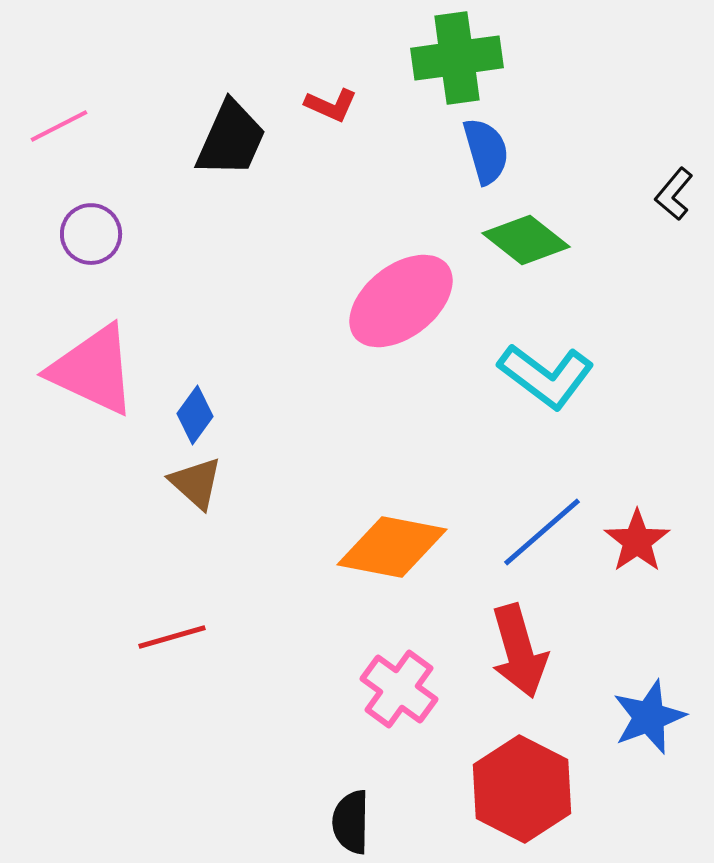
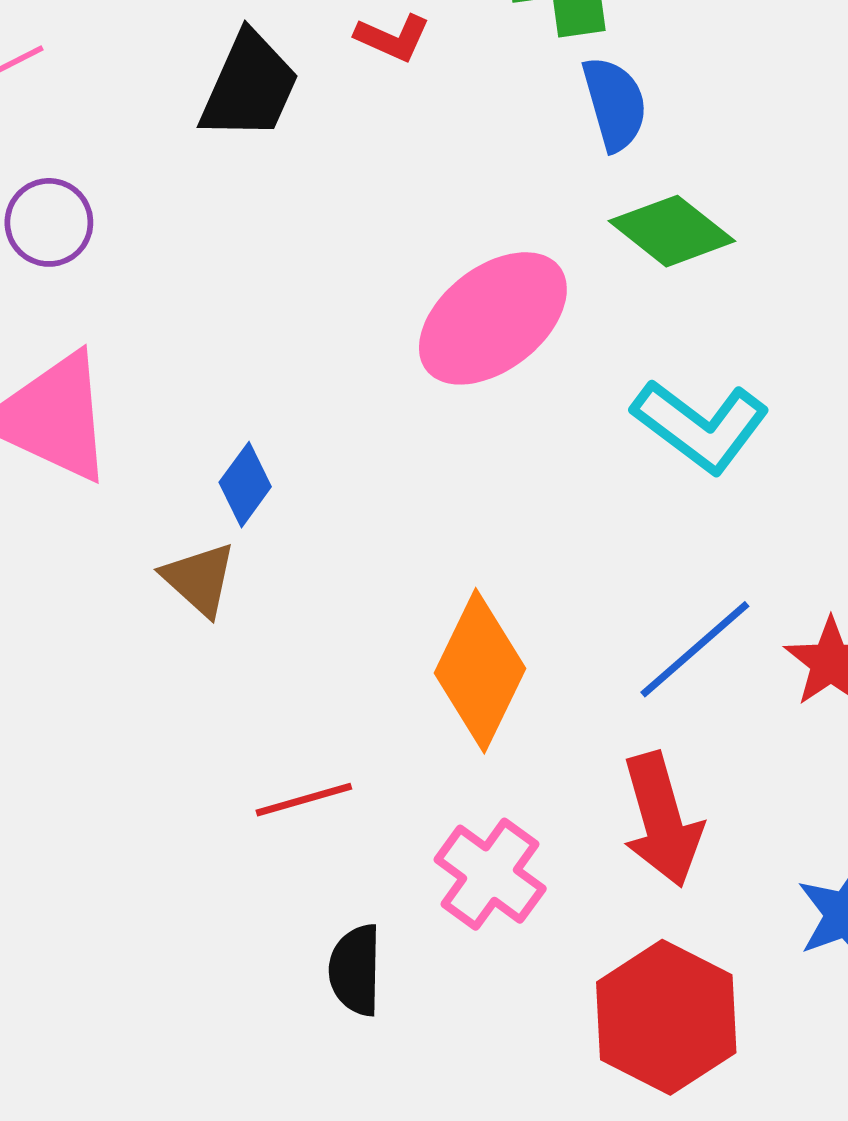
blue diamond: (195, 415) -> (245, 485), moved
orange diamond: (392, 547) -> (480, 671), turned -75
red line: (172, 637) -> (304, 800), moved
black semicircle: (351, 822) -> (355, 970), moved

